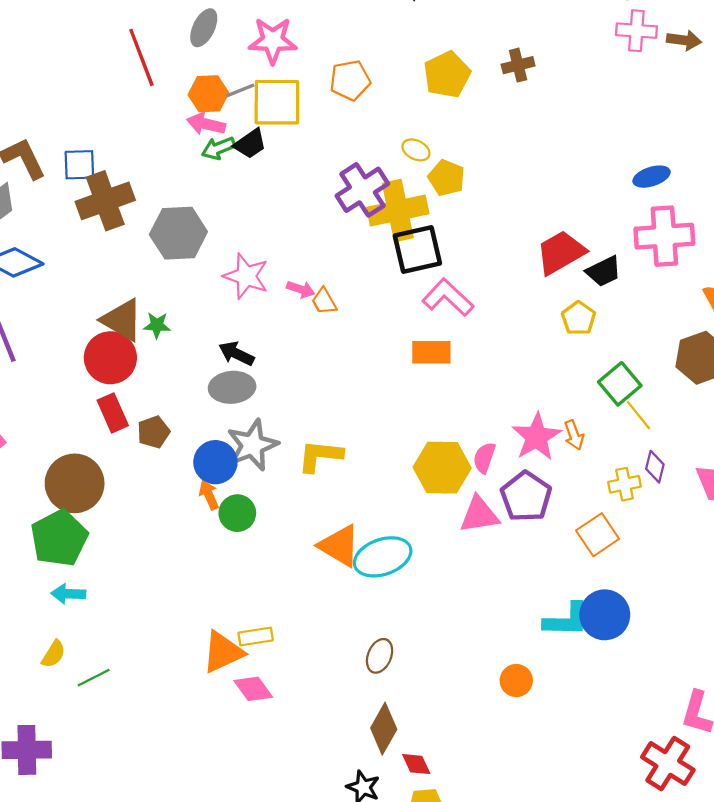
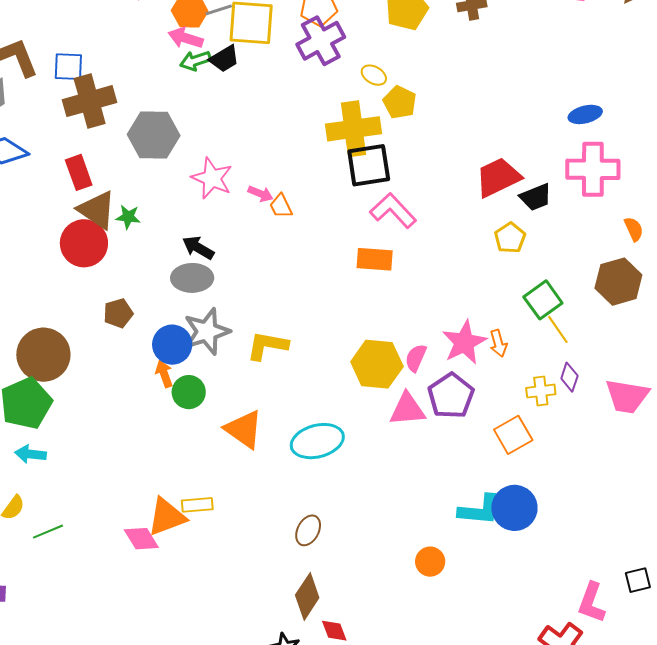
purple cross: (362, 190) -> (321, 41), moved
red rectangle: (113, 413) -> (79, 172), moved
orange triangle: (339, 546) -> (244, 429), moved
pink diamond: (253, 689) -> (141, 539), moved

